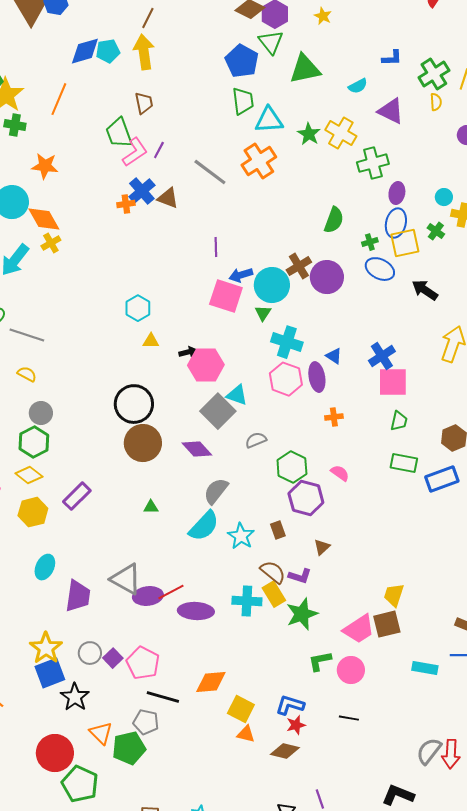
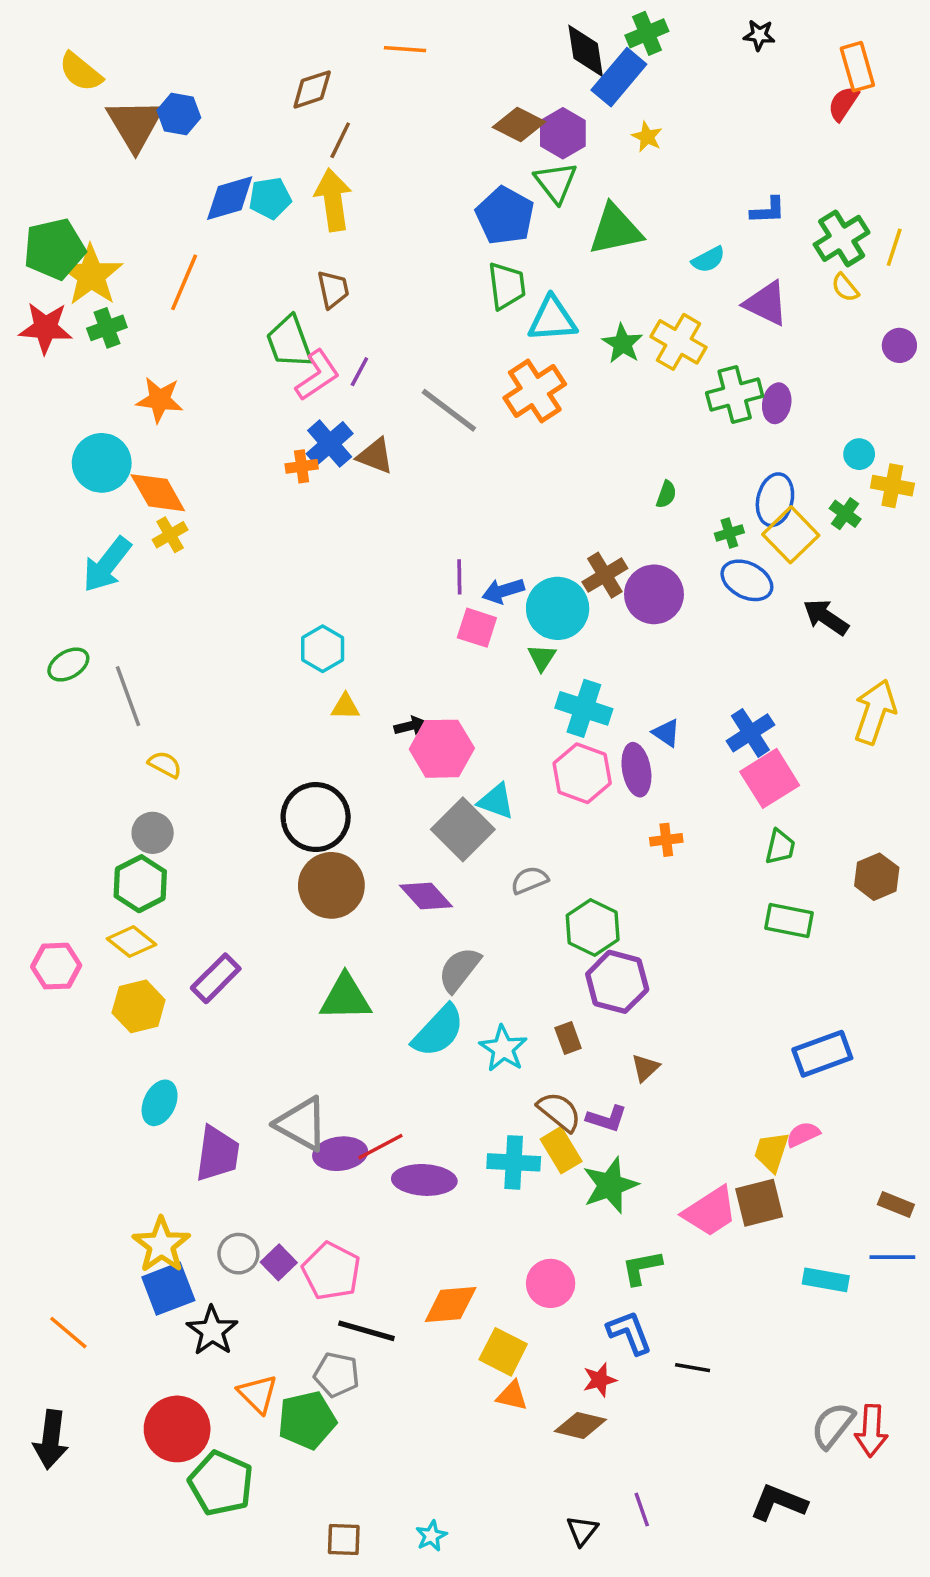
yellow semicircle: (436, 102) -> (845, 288), turned 144
green cross: (15, 125) -> (107, 328), turned -30
purple ellipse: (397, 193) -> (777, 403), moved
green semicircle: (334, 220) -> (666, 494), size x0.6
yellow square: (405, 243) -> (791, 535), turned -32
purple line: (216, 247) -> (459, 577), moved
pink square: (226, 296) -> (477, 628), size x0.7
gray line: (27, 335) -> (128, 696), turned 52
yellow semicircle: (27, 374) -> (165, 764), moved
pink square: (393, 382) -> (770, 778), turned -32
pink semicircle: (340, 473) -> (803, 1134), moved, turned -60
blue rectangle: (442, 479) -> (822, 1054), moved
green triangle: (151, 507) -> (345, 998), size x2.0
pink circle: (351, 670) -> (551, 1283), moved
blue L-shape: (290, 705) -> (629, 1333), moved, turned 52

